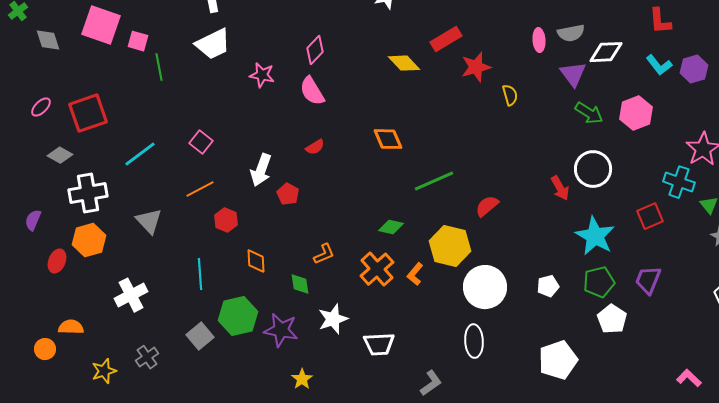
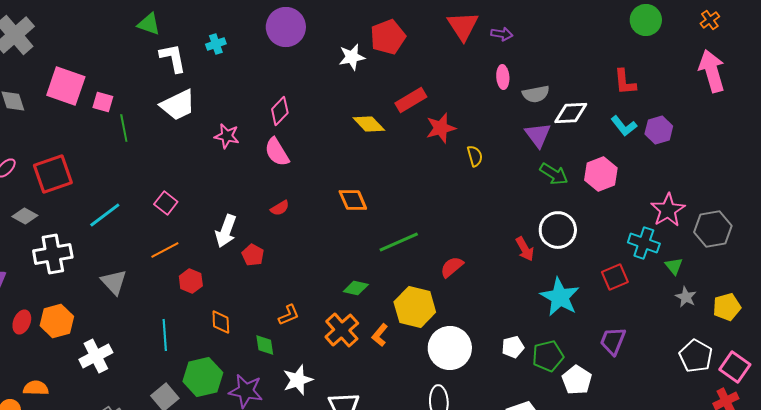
pink ellipse: (539, 40) -> (503, 77), moved
orange hexagon: (89, 240) -> (57, 321), moved
green pentagon: (599, 282) -> (548, 356), moved

